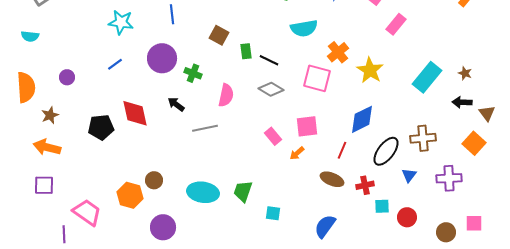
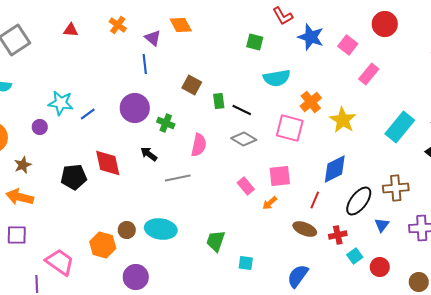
cyan star: (121, 22) -> (61, 103), moved
cyan ellipse: (203, 192) -> (161, 229), moved
cyan square: (382, 206) -> (355, 256), turned -35

